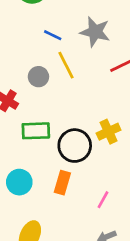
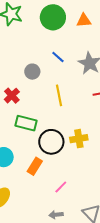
yellow line: (66, 65) -> (59, 95), moved
gray circle: (38, 77) -> (32, 72), moved

